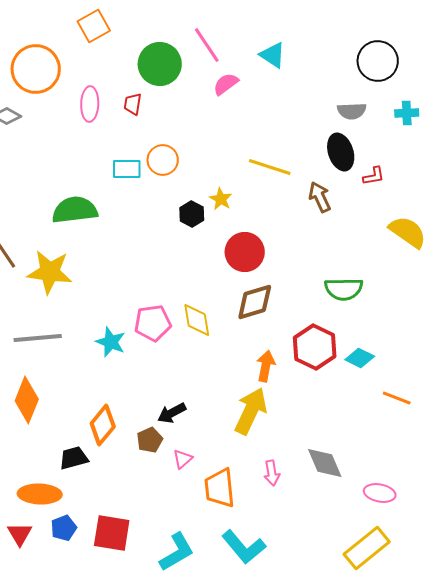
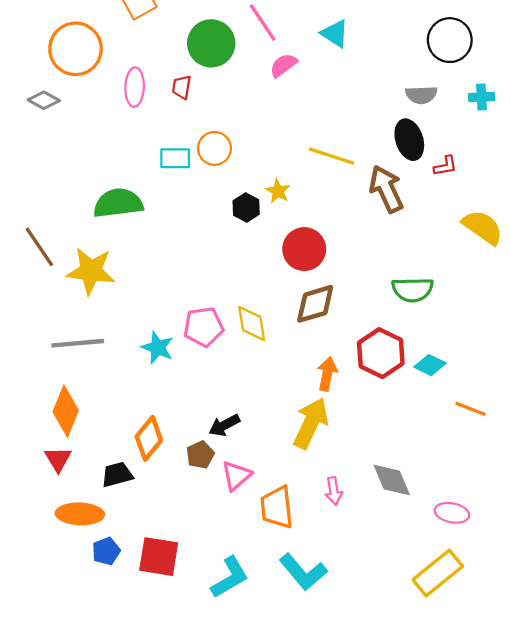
brown arrow: (320, 197) -> (386, 189), size x1.4
pink triangle: (183, 459) -> (236, 476), size x1.4
red triangle: (20, 534) -> (58, 459), moved

